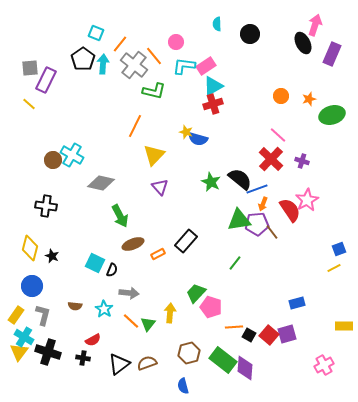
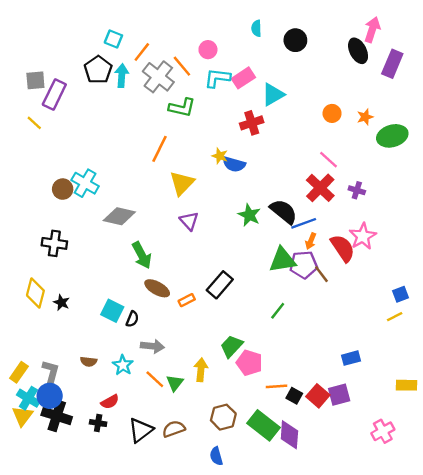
cyan triangle: (213, 86) -> (273, 95), moved
brown ellipse: (133, 244) -> (157, 288), turned 50
blue circle: (32, 286) -> (50, 396), moved

